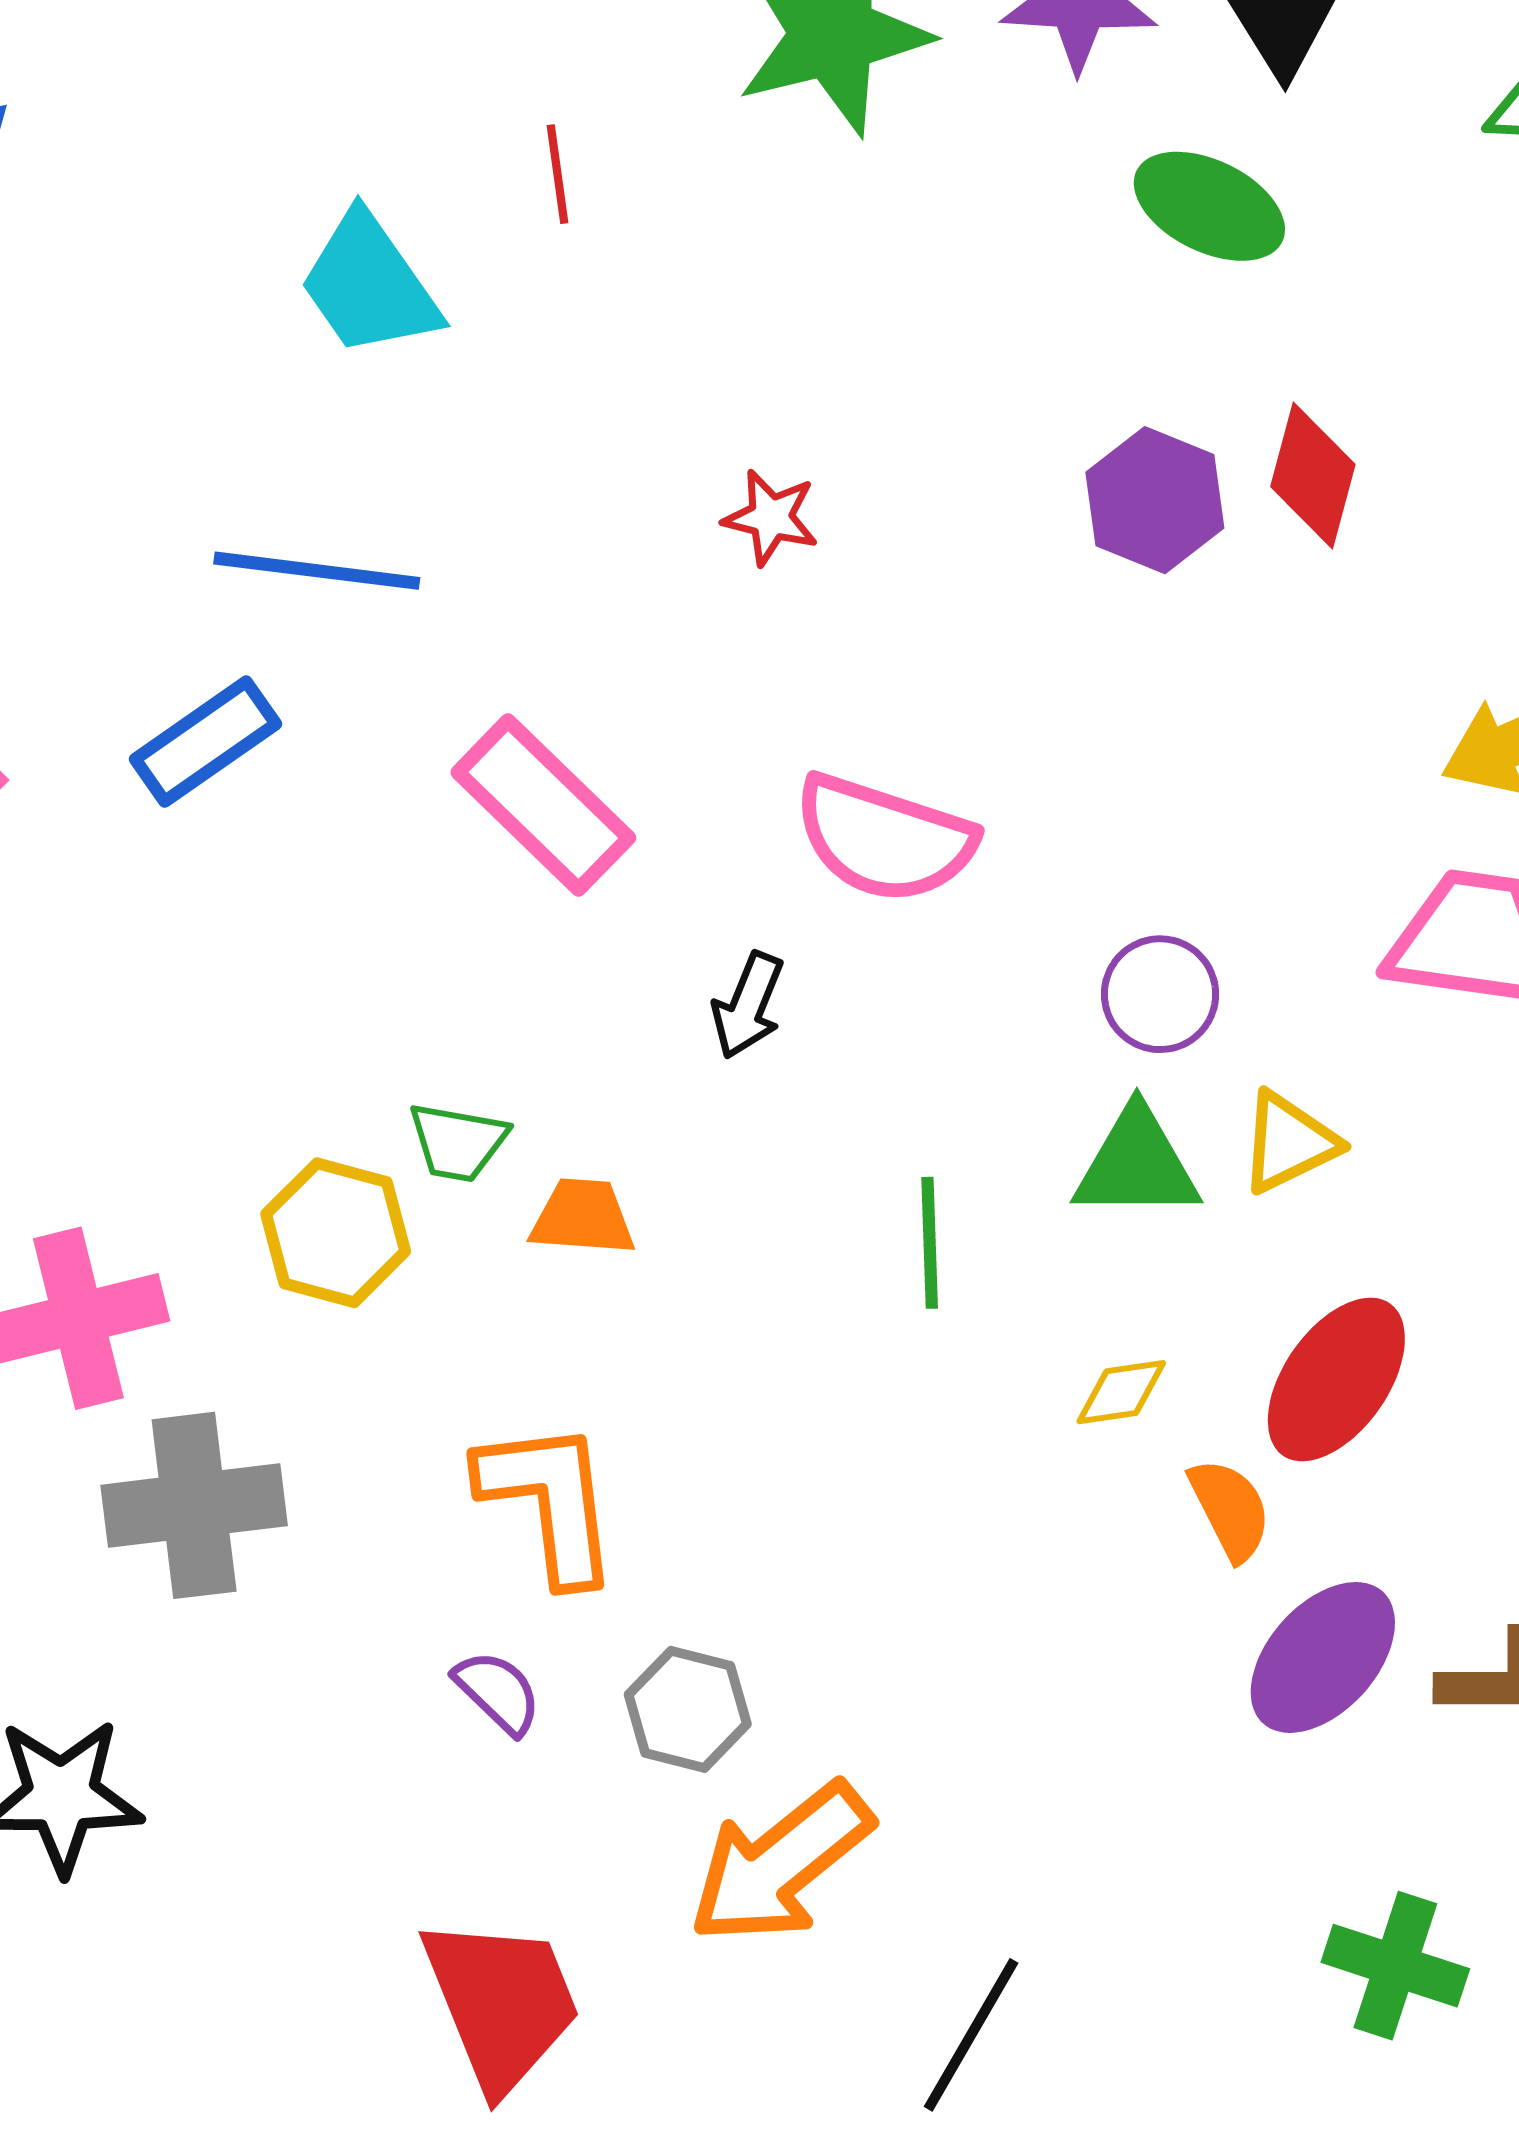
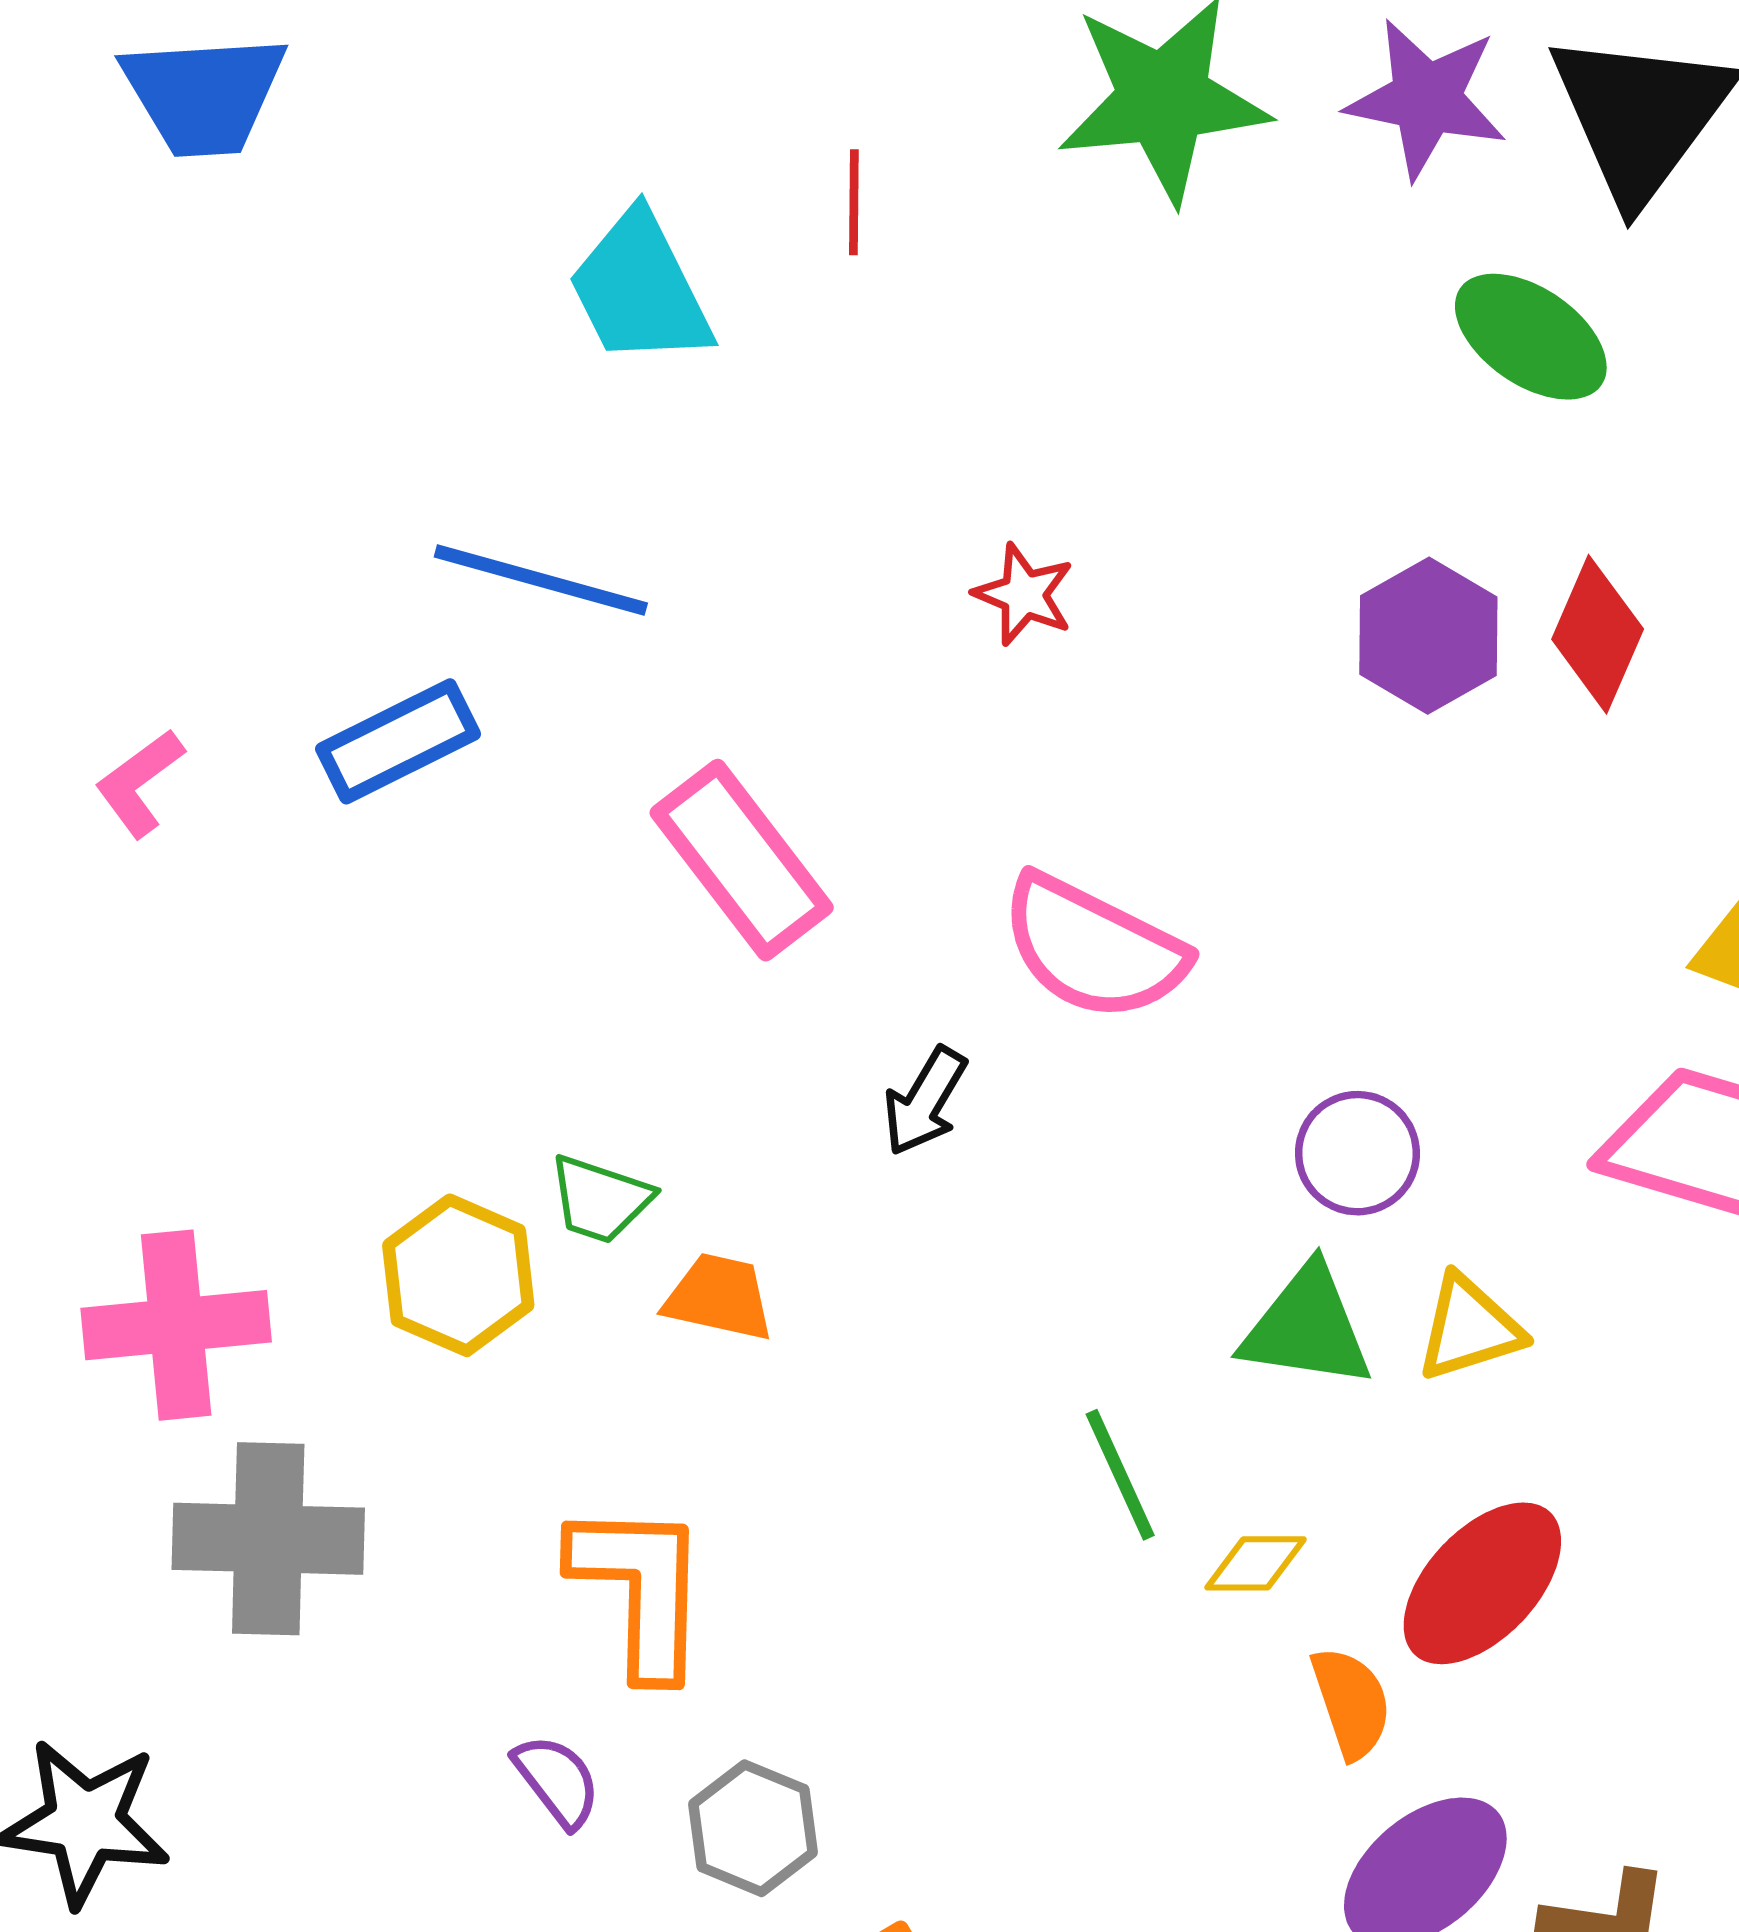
green line: (930, 1243) -> (1120, 1475), moved, turned -31

